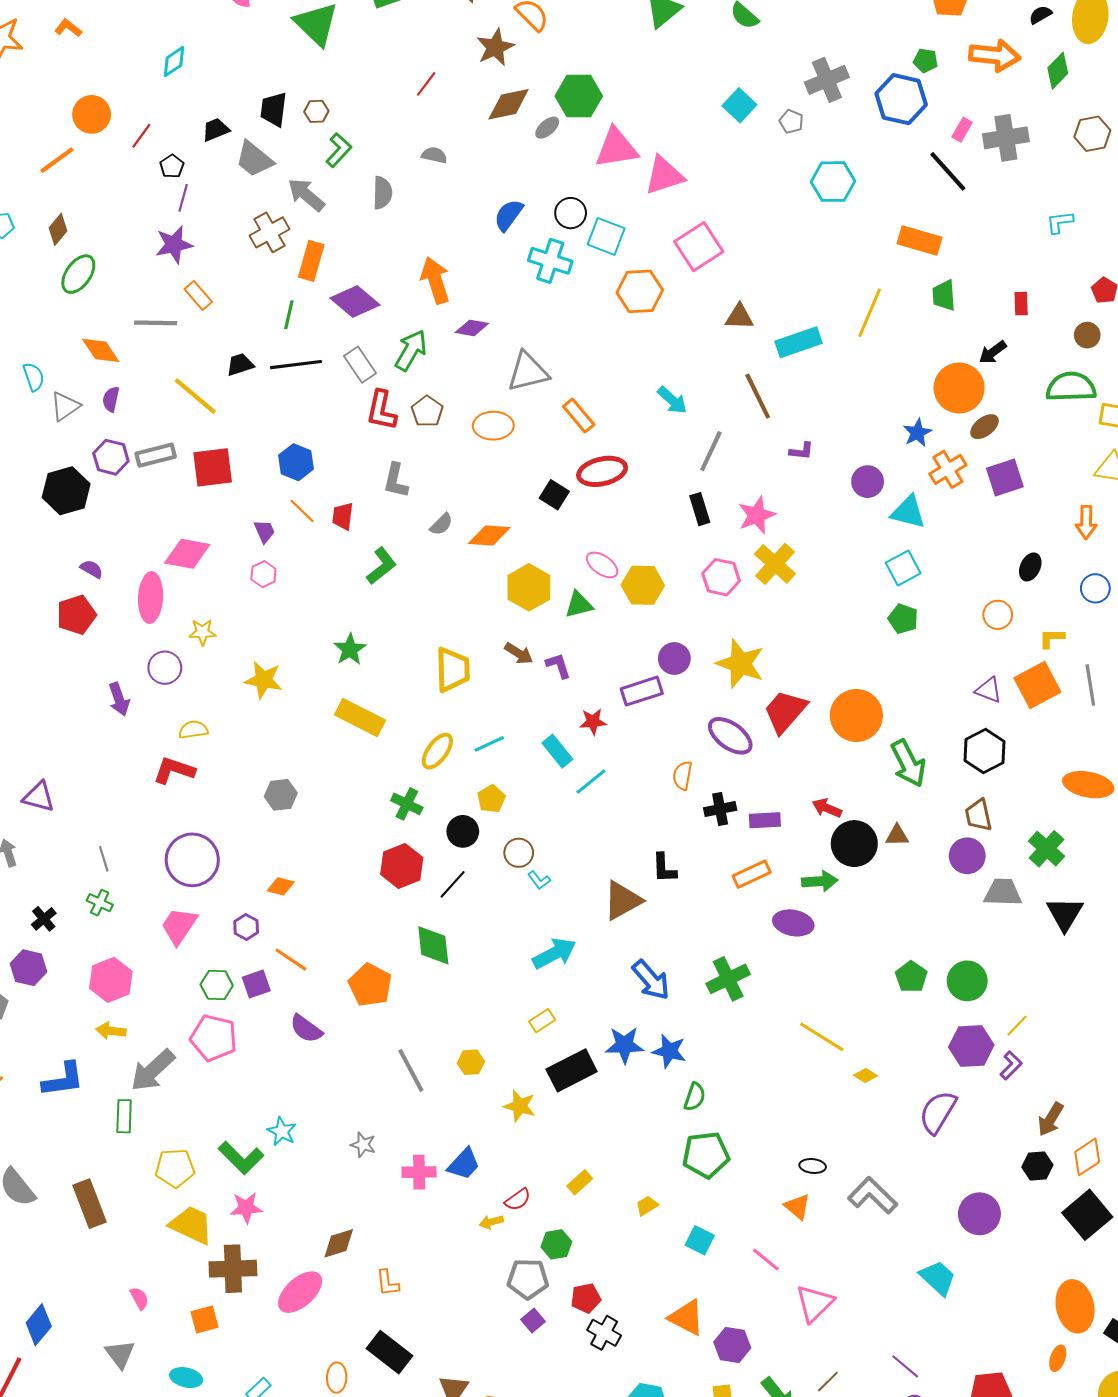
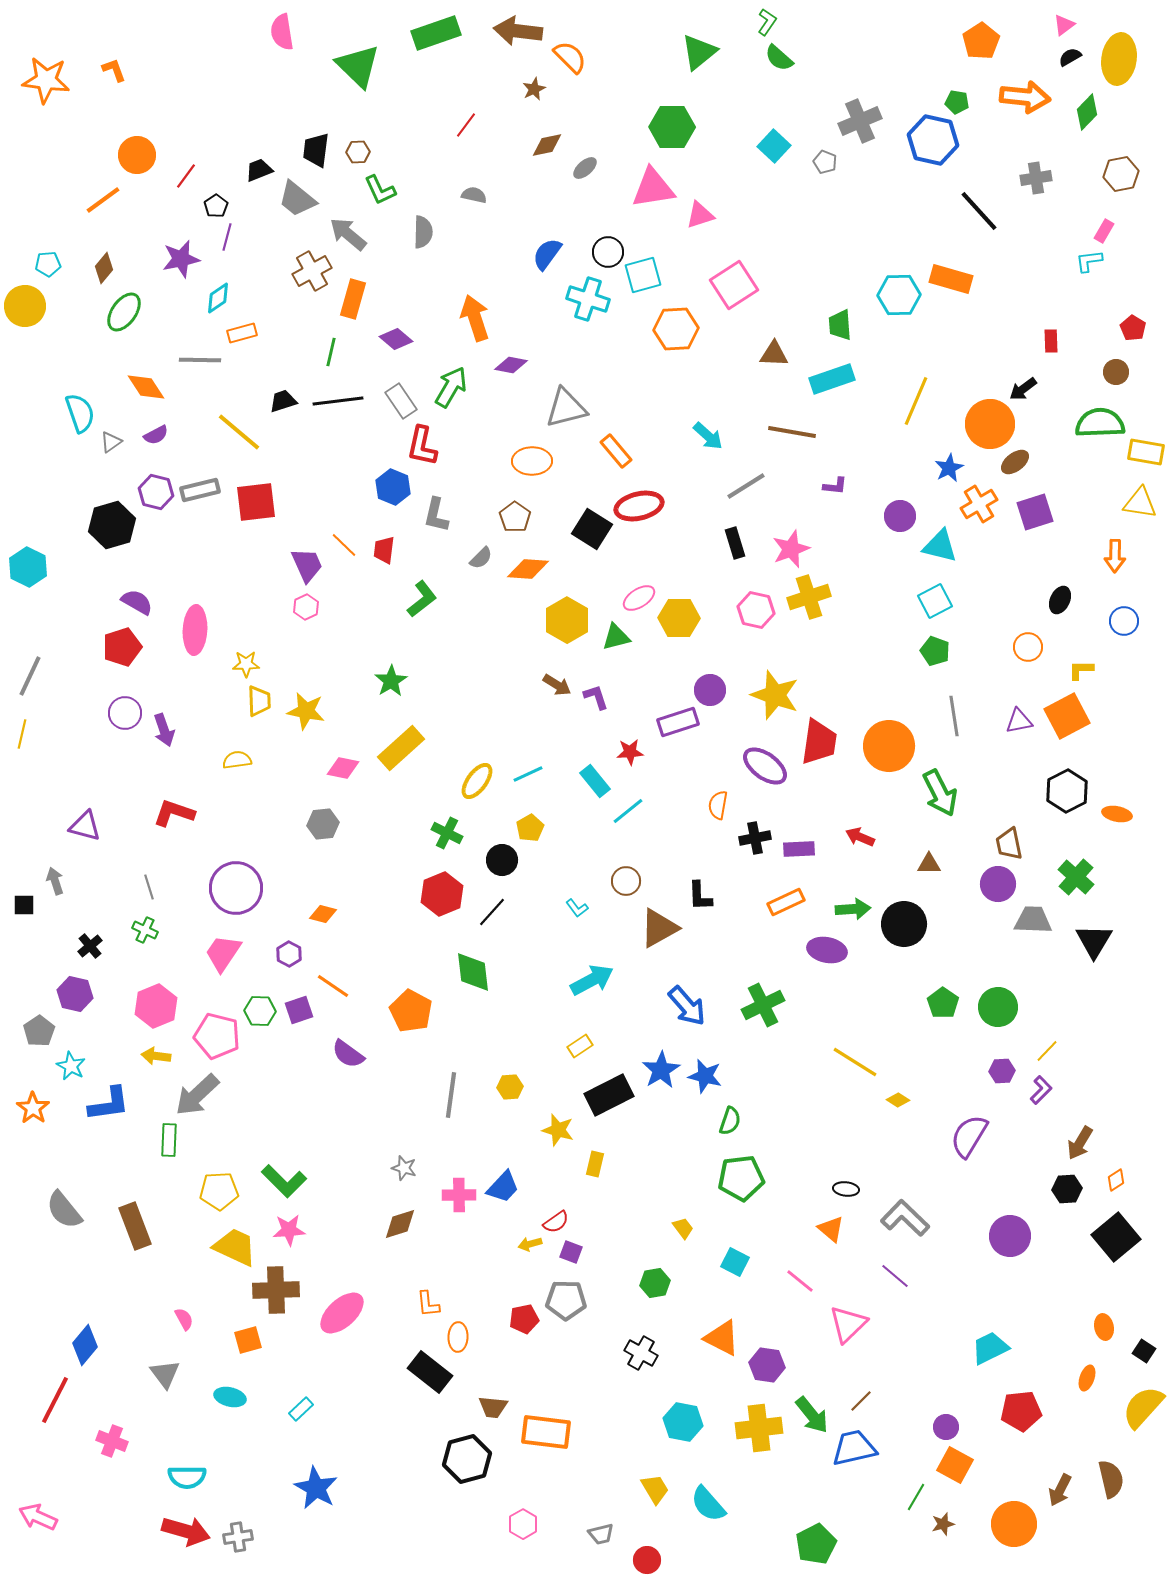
orange L-shape: (68, 28) -> (114, 70), turned 32
brown star: (495, 47) -> (534, 89), size x0.6
cyan diamond: (174, 62) -> (218, 298), moved
green hexagon: (579, 96) -> (672, 127), moved
brown diamond: (509, 104) -> (547, 145), size x0.7
pink rectangle: (962, 130) -> (1104, 231), moved
gray cross: (1006, 138) -> (1036, 178), size x0.7
green L-shape: (339, 150) -> (380, 190), turned 112
pink triangle: (664, 175) -> (700, 215), size x0.7
cyan hexagon: (833, 182) -> (899, 295), moved
cyan square: (606, 236) -> (643, 275), turned -36
purple star: (174, 245) -> (181, 259), moved
orange rectangle: (198, 295) -> (242, 333), turned -64
green trapezoid: (944, 295) -> (840, 325), moved
purple diamond: (355, 302) -> (396, 339), size x0.7
yellow line: (870, 313) -> (916, 401), moved
cyan semicircle: (34, 377) -> (80, 413), size x1.4
brown line: (758, 396) -> (792, 432), turned -54
purple semicircle: (111, 399) -> (156, 435), turned -130
gray triangle: (65, 406) -> (111, 442), size x0.7
brown pentagon: (427, 411) -> (515, 517), moved
gray line: (711, 451) -> (746, 486), turned 33
blue hexagon: (296, 462) -> (393, 487), moved
black square: (554, 495) -> (592, 529), size x1.4
purple trapezoid: (264, 531) -> (307, 565), size x1.5
pink diamond: (187, 554) -> (343, 768), moved, size x0.7
yellow cross: (775, 564) -> (809, 597), turned 30
pink ellipse: (602, 565) -> (639, 598), turned -68
purple semicircle: (92, 569) -> (137, 602), size x1.4
purple circle: (165, 668) -> (125, 713), moved
yellow trapezoid: (453, 670) -> (259, 701), moved, size x0.7
gray line: (1090, 685) -> (954, 716), moved
purple triangle: (989, 690) -> (1019, 721), turned -32
red trapezoid: (785, 711) -> (819, 742), turned 147
yellow rectangle: (360, 717) -> (401, 748), turned -69
black hexagon: (984, 751) -> (1067, 791), moved
red L-shape: (174, 770) -> (174, 813), moved
orange ellipse: (1088, 785) -> (1117, 814), size x0.6
black circle: (854, 844) -> (904, 924), moved
brown circle: (519, 853) -> (626, 881), moved
pink pentagon: (214, 1038) -> (217, 1036), moved
blue star: (624, 1045) -> (661, 1070), turned -30
purple hexagon: (971, 1046) -> (1002, 1071), size x0.6
gray line: (411, 1070) -> (451, 1095), turned 36
cyan star: (282, 1131) -> (71, 1066), moved
orange diamond: (1087, 1157) -> (1116, 1180), size x0.6
yellow rectangle: (580, 1182) -> (595, 1164), moved, turned -35
yellow trapezoid: (647, 1206) -> (683, 1228), turned 85
brown diamond: (339, 1243) -> (400, 1224), moved
green hexagon: (556, 1244) -> (655, 1283), moved
cyan trapezoid: (938, 1278) -> (990, 1348), moved, turned -69
red pentagon: (586, 1298) -> (524, 1319), moved
orange ellipse: (1075, 1306) -> (1104, 1327), size x0.5
purple square: (533, 1321) -> (571, 1252), moved, turned -30
purple line: (905, 1366) -> (895, 1276), moved
orange ellipse: (337, 1378) -> (458, 1337), moved

